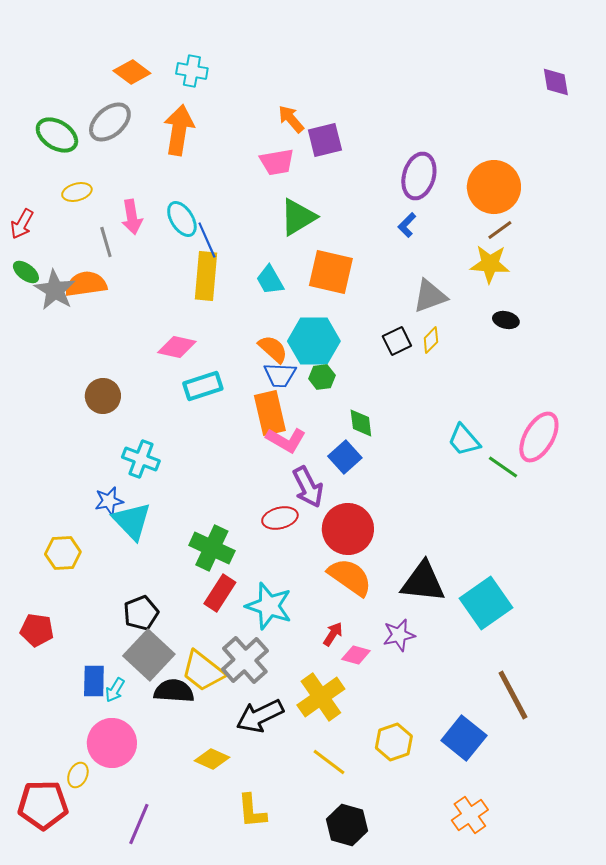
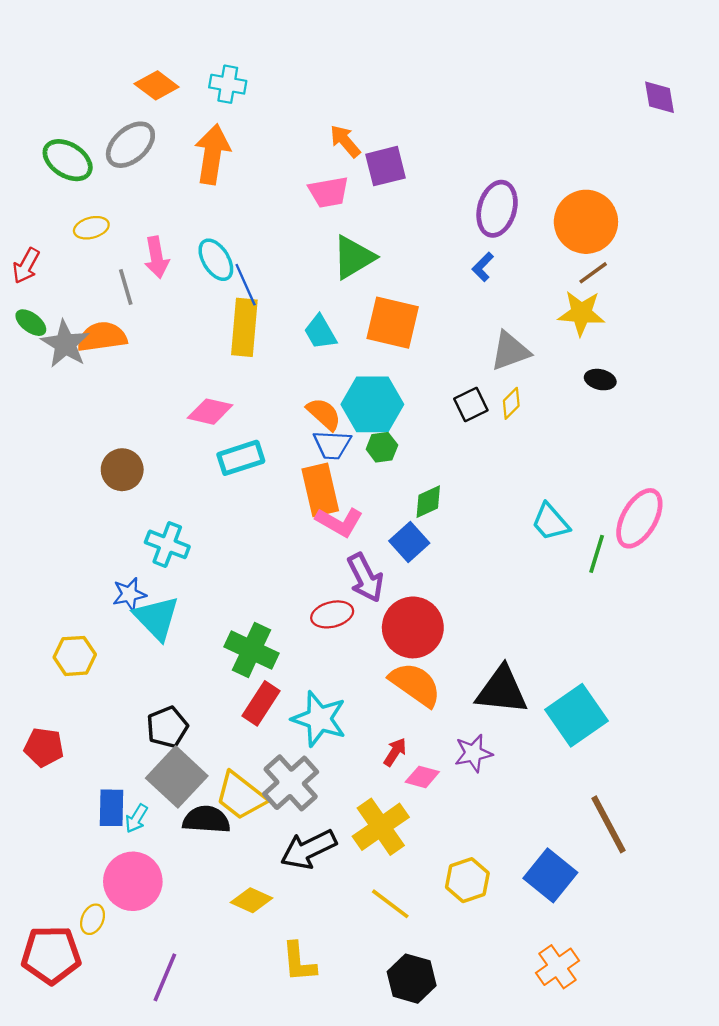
green diamond: (361, 423) -> (428, 502), turned 72
green line: (503, 467) -> (597, 554), turned 72

